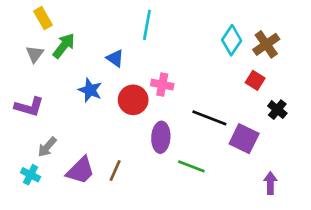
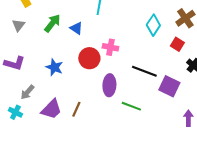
cyan diamond: (232, 40) -> (153, 25), moved
green arrow: (64, 46) -> (52, 23), moved
blue star: (90, 90) -> (54, 67), moved

